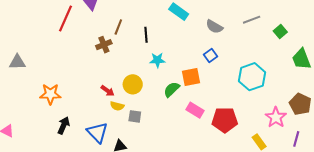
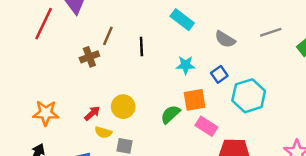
cyan star: (157, 60) -> (186, 65), moved
cyan hexagon: (252, 77) -> (249, 96), moved
red arrow: (108, 91) -> (92, 113), turned -80
orange star: (50, 94) -> (46, 113), moved
pink rectangle: (195, 110) -> (206, 126), moved

